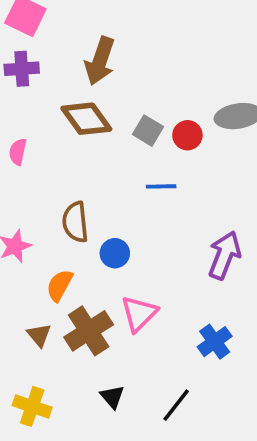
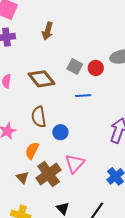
brown arrow: (100, 61) -> (48, 31), size x0.7
brown diamond: (86, 119) -> (42, 79), moved

